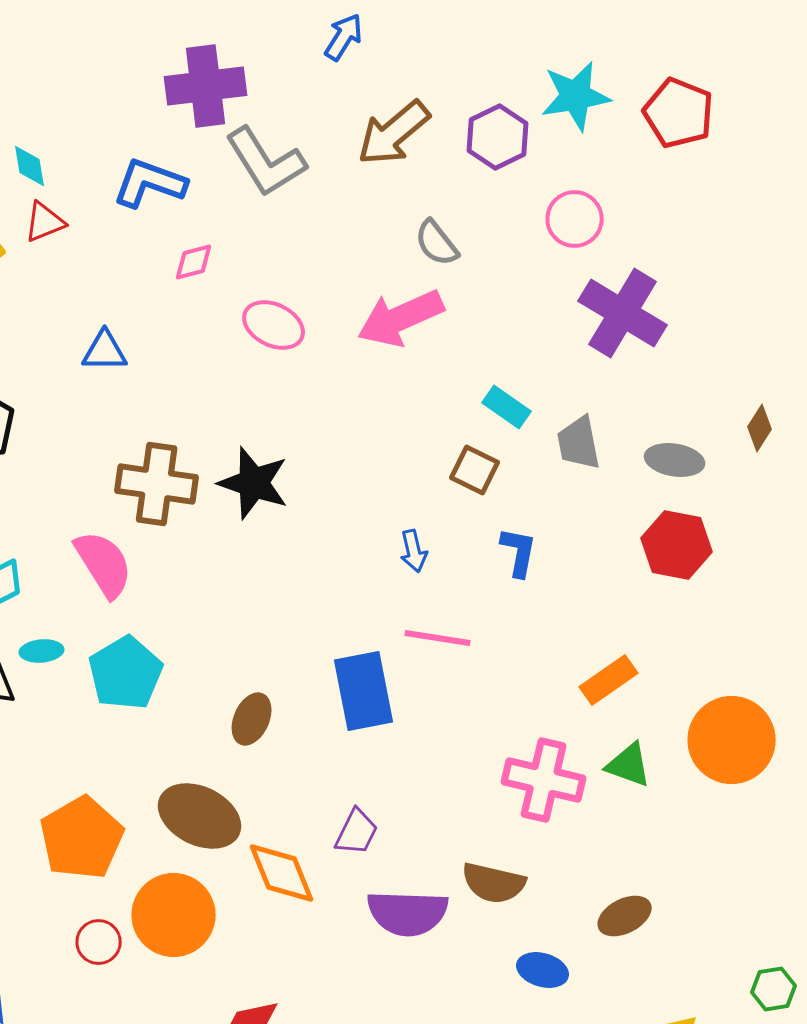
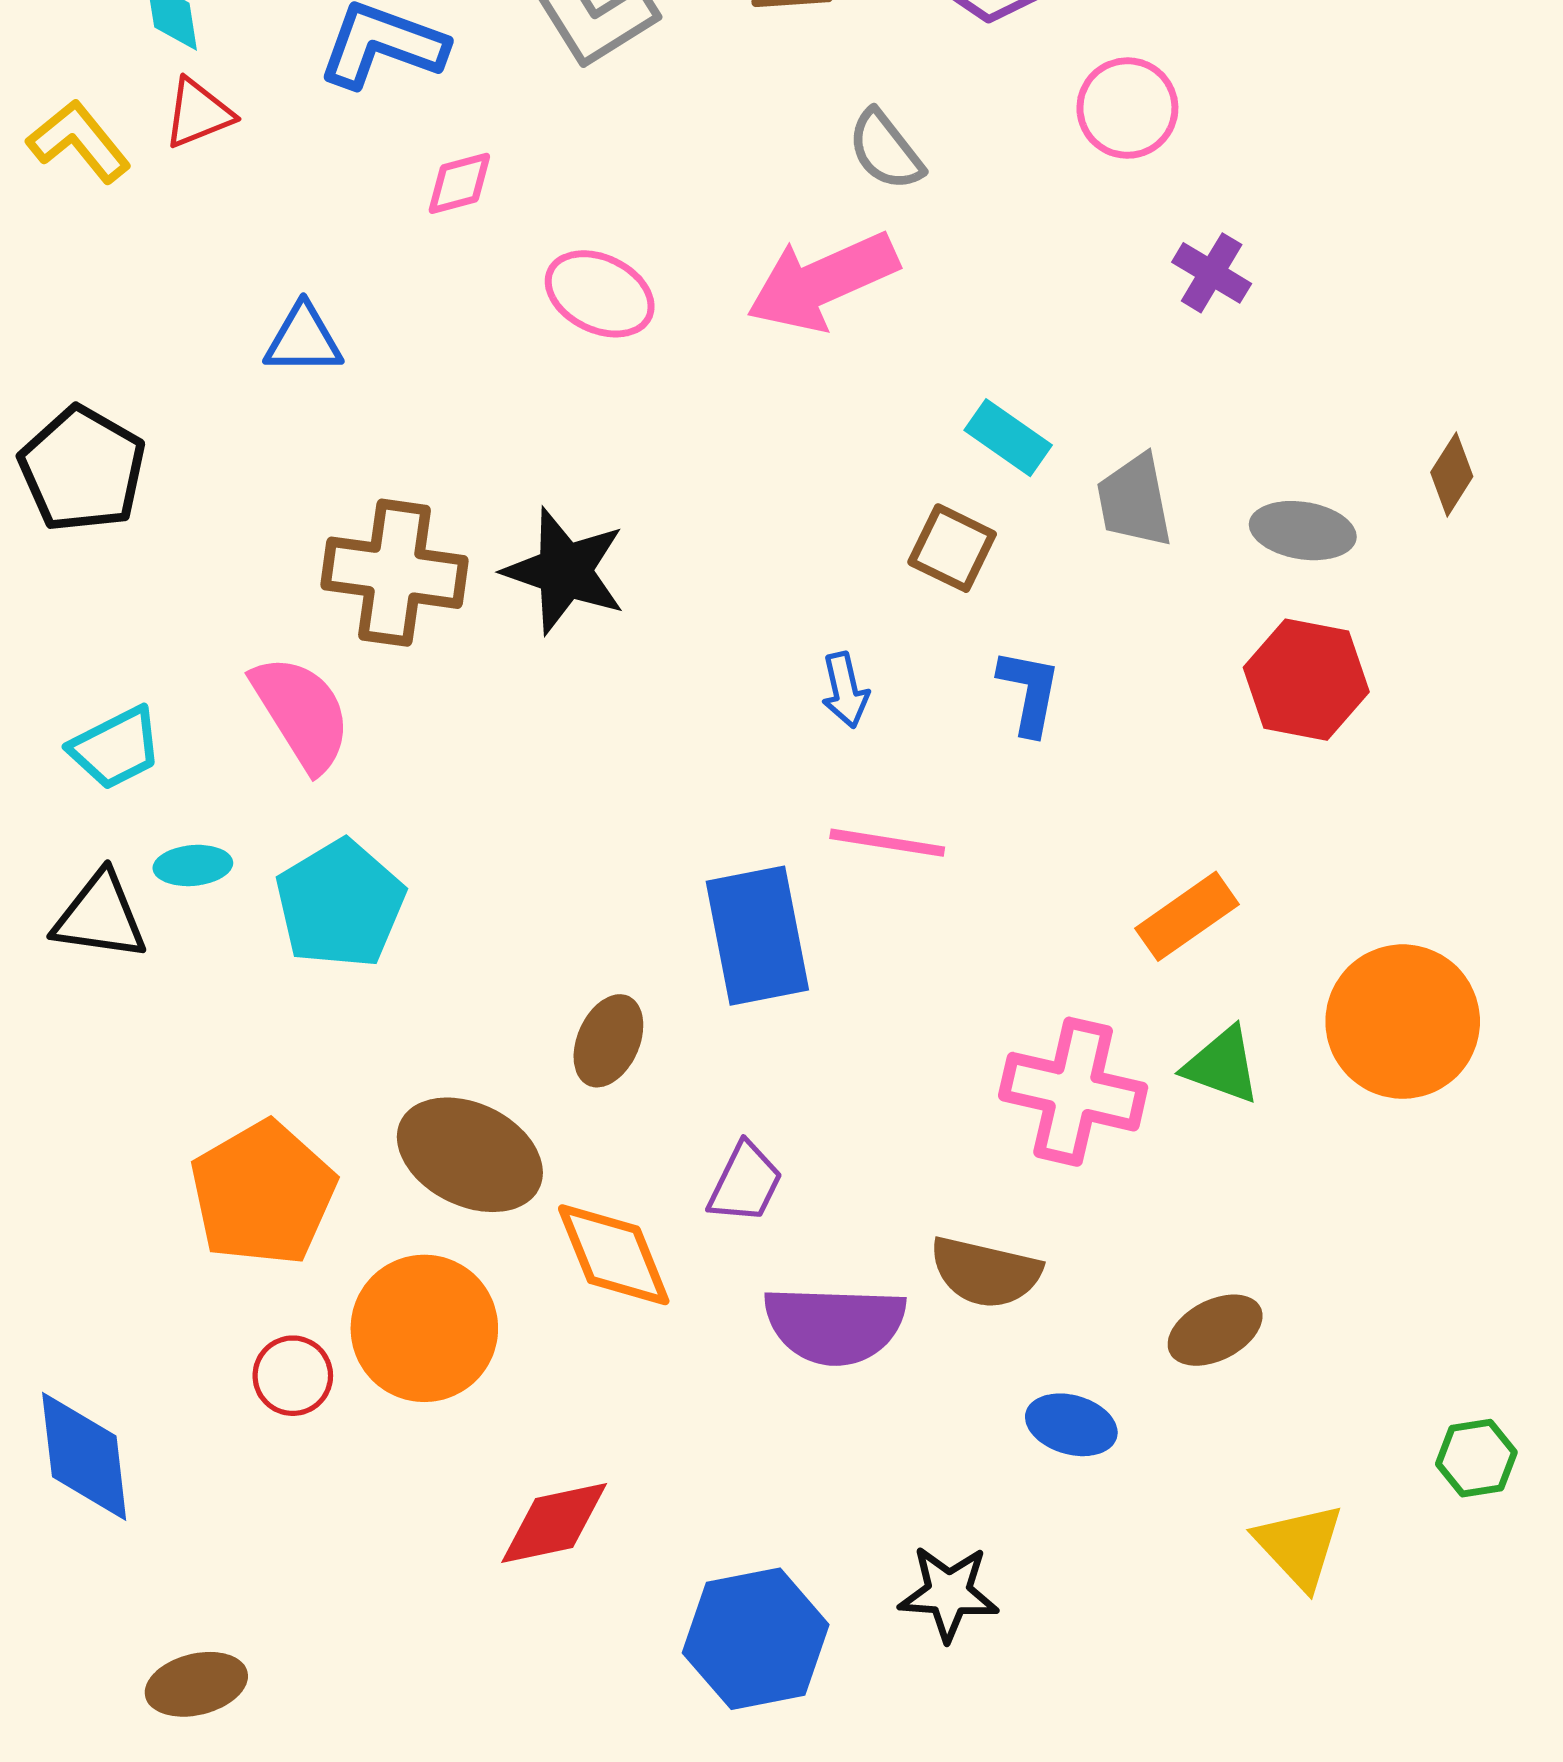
purple cross: (623, 313) -> (1212, 273), size x0.5
brown ellipse: (252, 719) -> (608, 1041), moved

